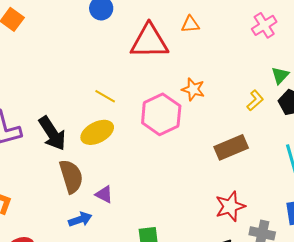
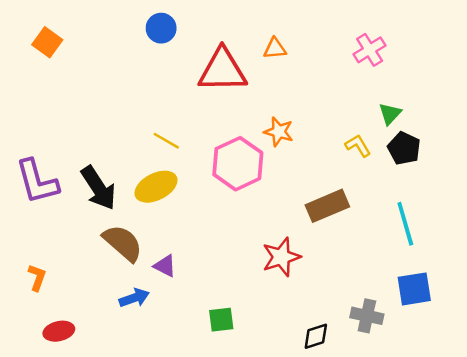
yellow L-shape: (255, 100) -> (358, 146), turned -80
brown semicircle: (71, 176) -> (123, 243), turned -32
red star: (230, 206) -> (281, 257), moved

